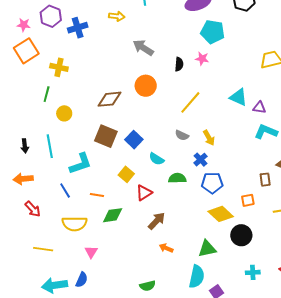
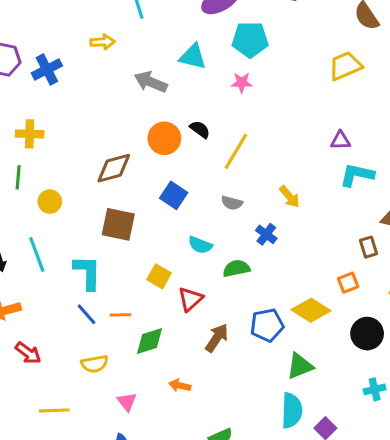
black semicircle: (179, 64) -> (200, 129), moved, turned -48
cyan triangle: (239, 97) -> (193, 57), moved
yellow arrow: (209, 138) -> (289, 197), moved
blue square: (134, 140) -> (174, 195), moved
cyan L-shape: (80, 164) -> (87, 272), turned -60
blue pentagon: (212, 183) -> (267, 325), moved
blue line: (65, 190) -> (87, 314), moved
yellow semicircle: (74, 224) -> (95, 364), size x0.7
black circle: (241, 235) -> (367, 334), moved
orange arrow: (166, 248) -> (180, 385), moved

